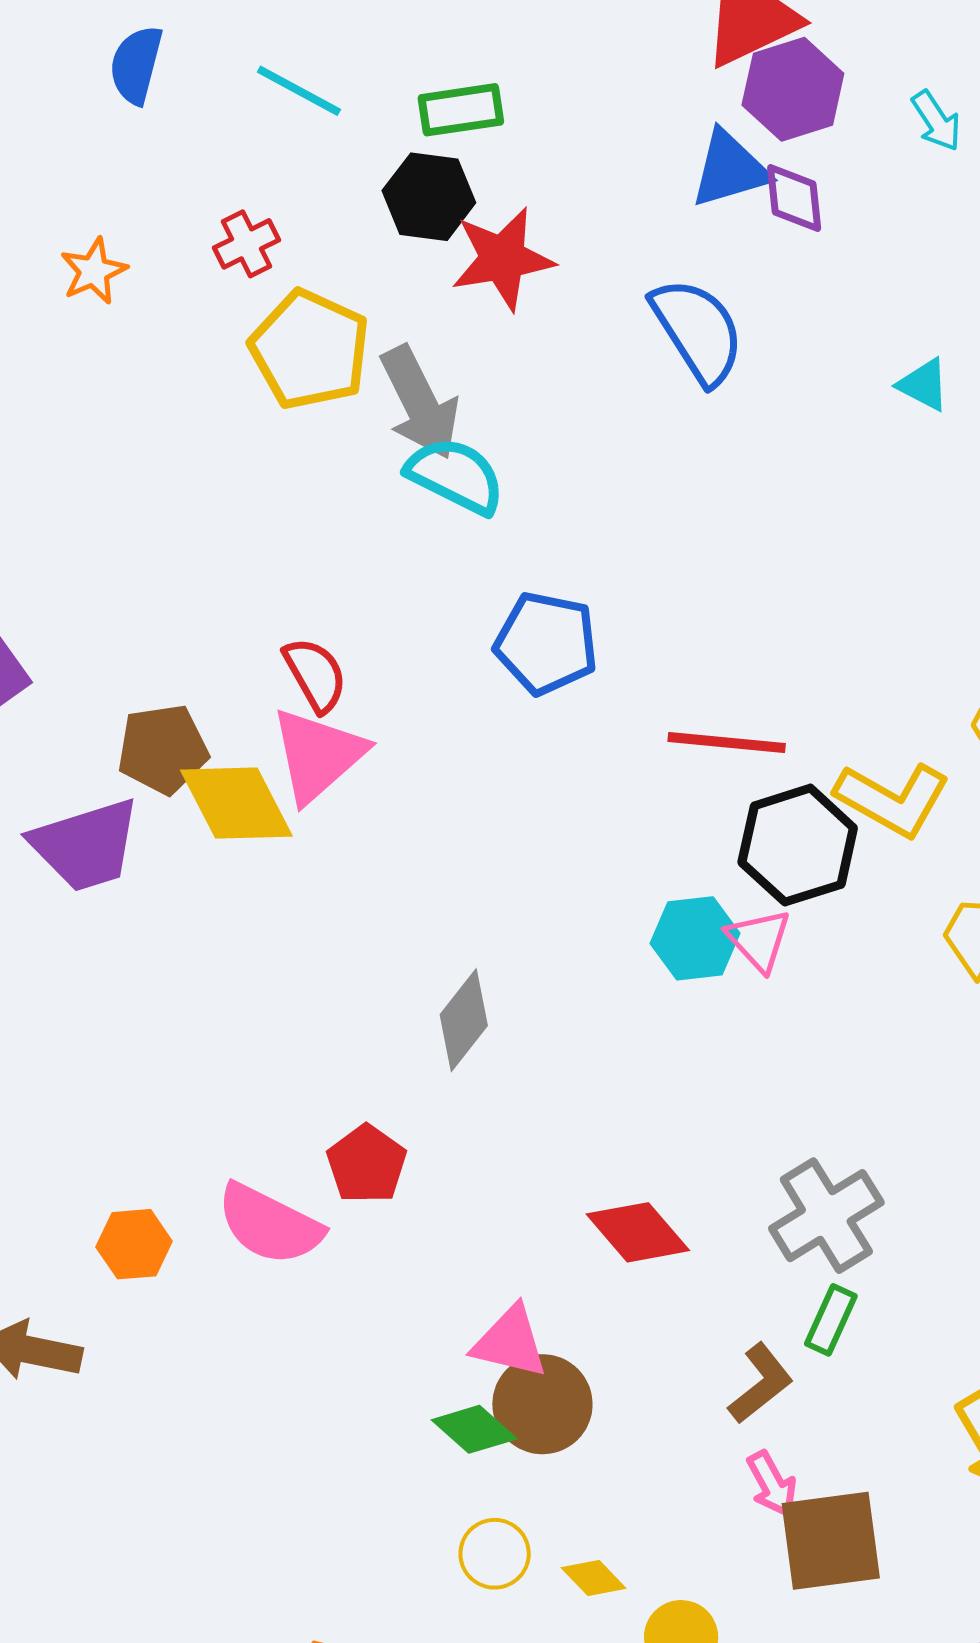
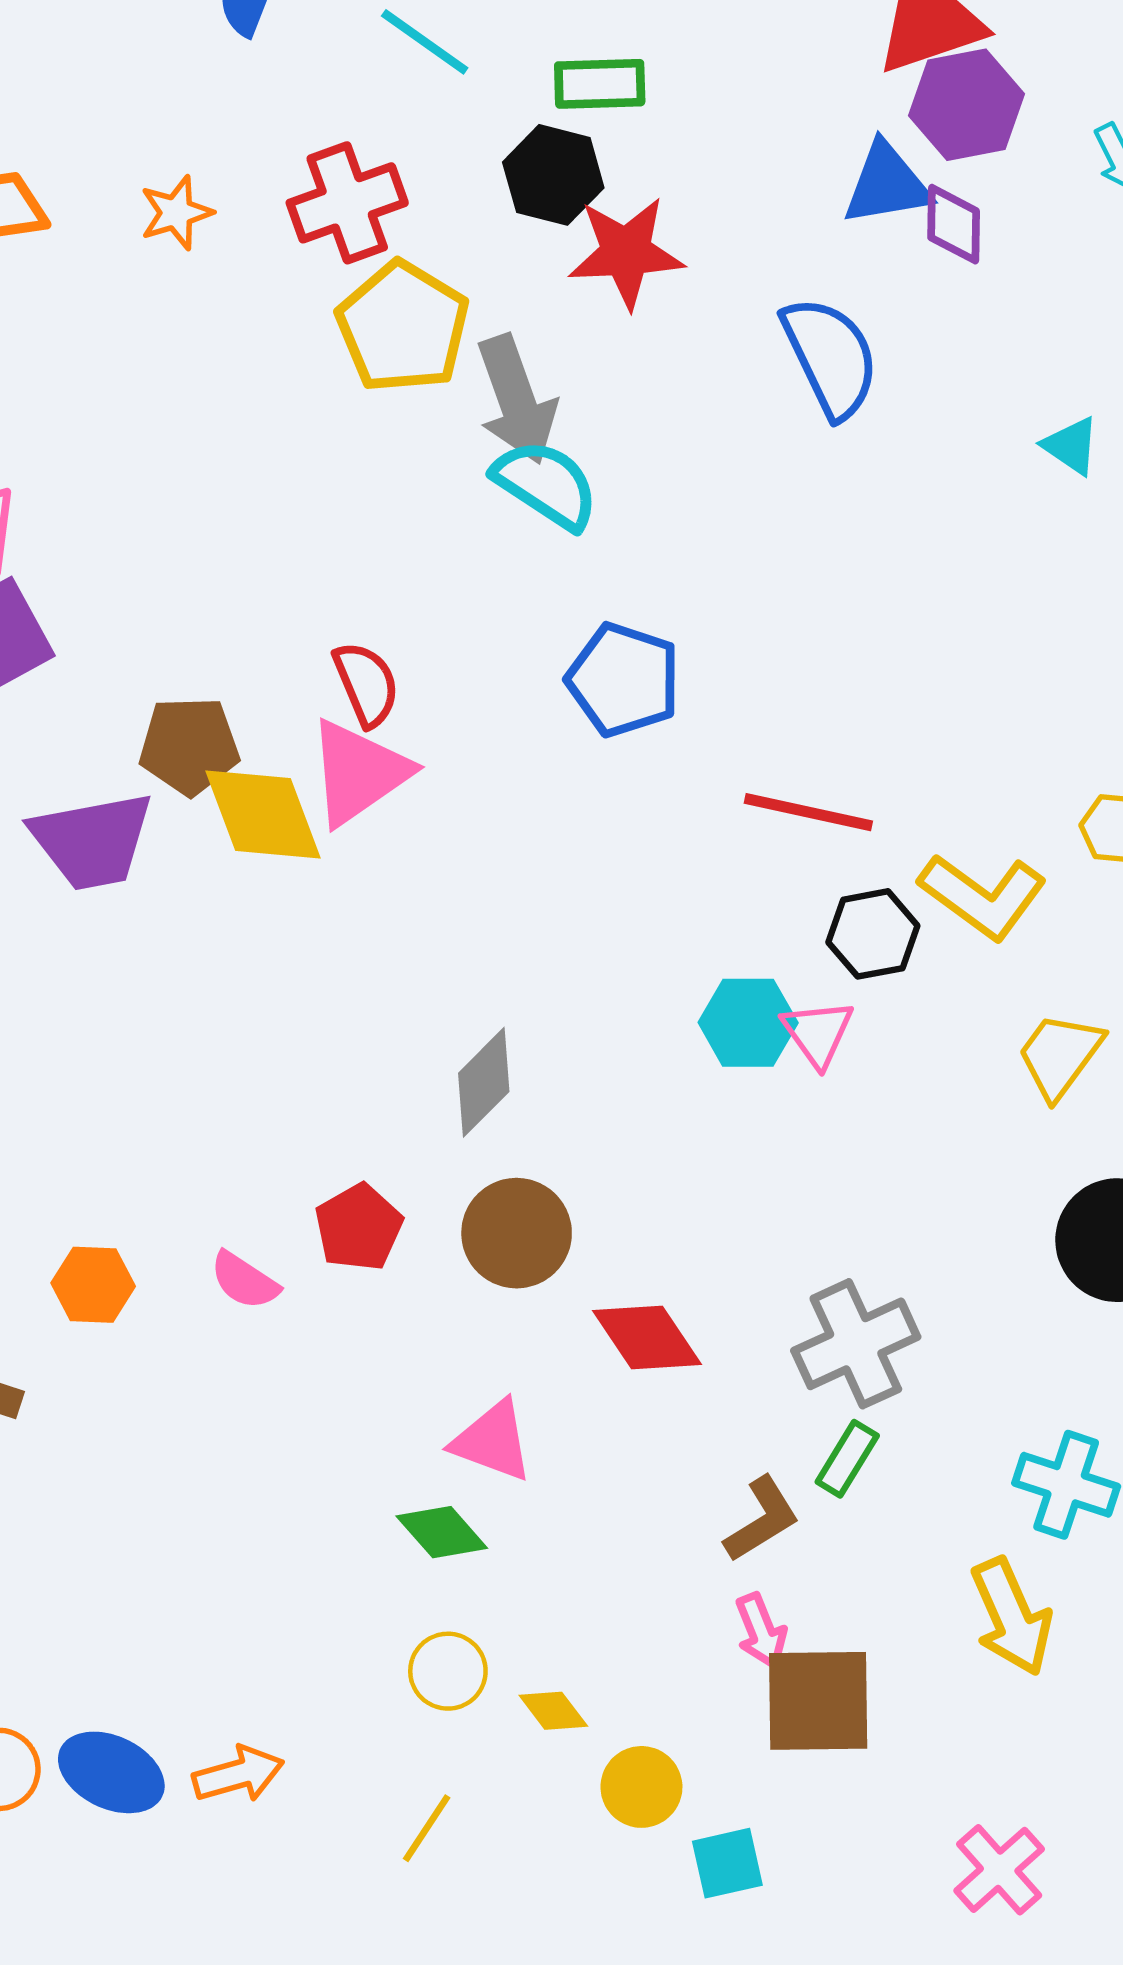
red cross: (246, 244) -> (347, 203), size x1.6
black hexagon: (798, 845) -> (873, 934), size x0.7
pink semicircle: (270, 1224) -> (244, 1281), size x0.6
brown circle: (542, 1404) -> (517, 1233), moved

